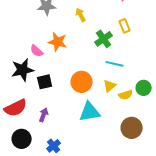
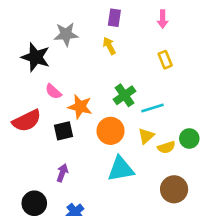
green cross: (104, 39) -> (124, 95), moved
orange star: (58, 42) -> (80, 107), moved
cyan line: (115, 64) -> (152, 108), turned -30
black star: (23, 70) -> (36, 57), moved, turned 30
red semicircle: (16, 108) -> (27, 121), moved

